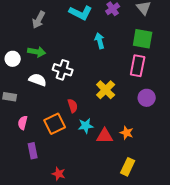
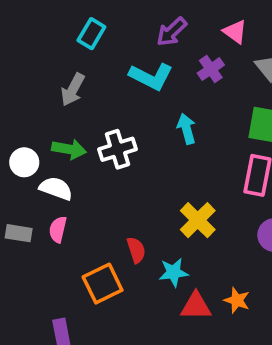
white cross: (63, 70) -> (118, 149), moved, turned -36
white semicircle: (38, 80) -> (56, 188), moved
pink semicircle: (23, 123) -> (58, 229), moved
cyan star: (86, 126) -> (173, 272), moved

